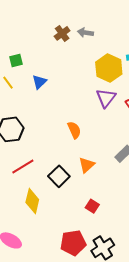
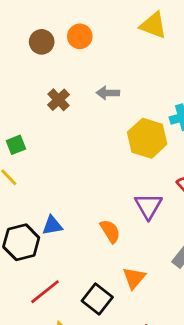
brown cross: (62, 33) -> (58, 100), moved
blue triangle: (39, 82) -> (52, 225), moved, turned 42
purple triangle: (106, 98) -> (148, 206), moved

